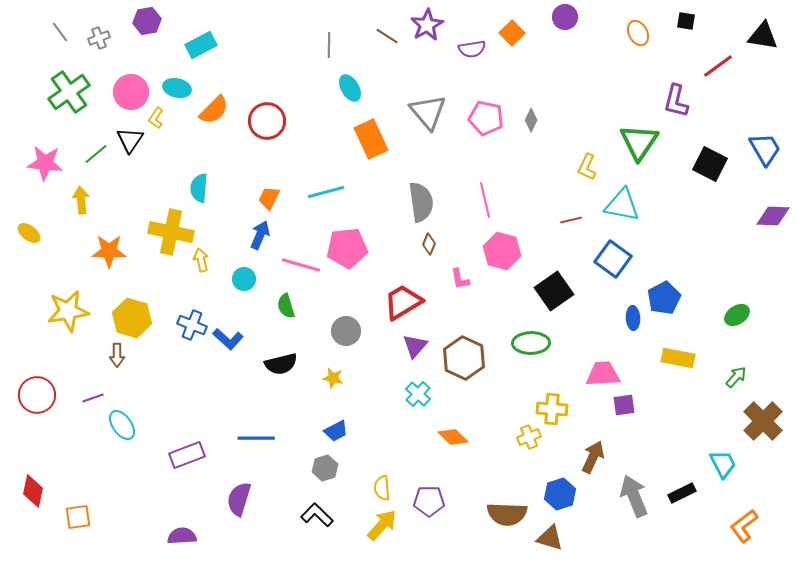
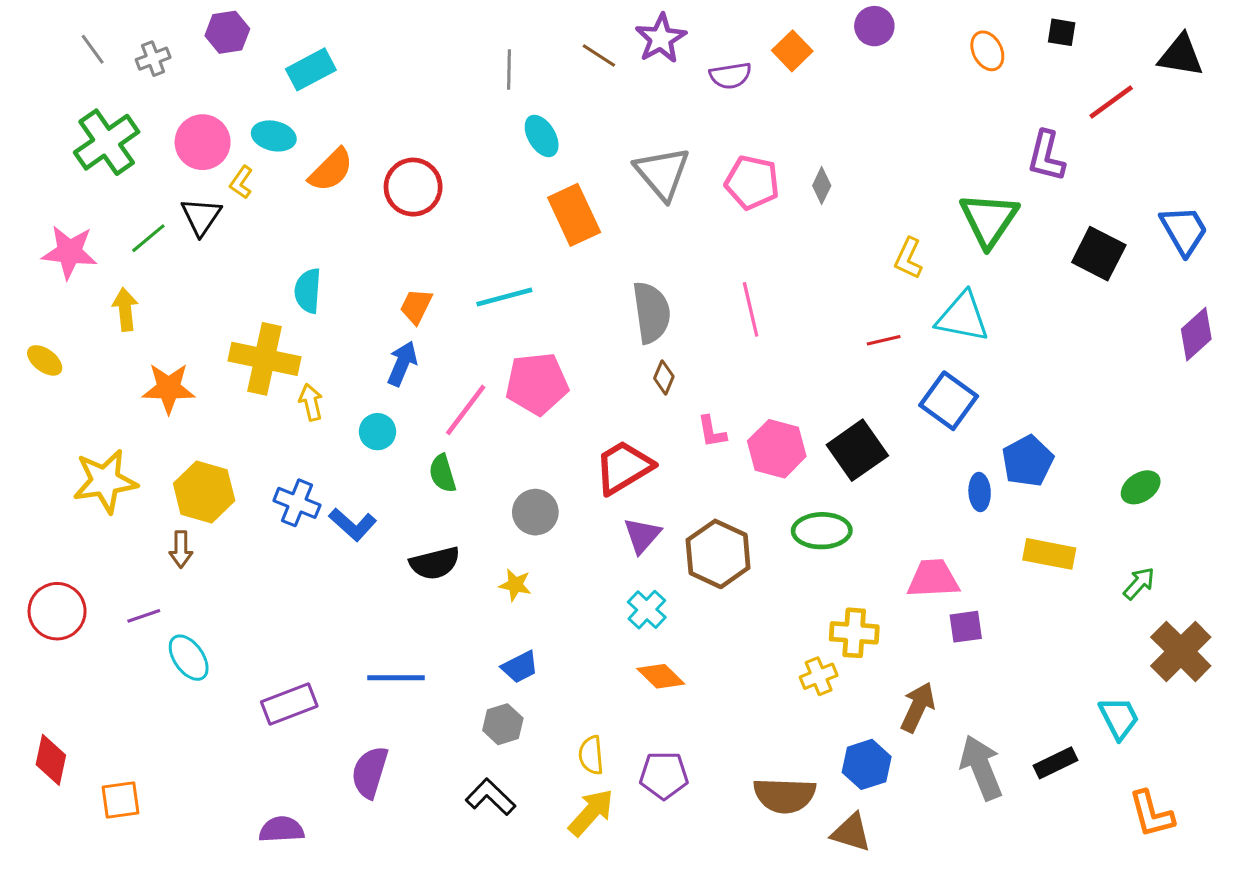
purple diamond: (773, 216) -> (1196, 334), turned -44
pink hexagon: (502, 251) -> (777, 449), moved
pink line: (301, 265) -> (466, 410), turned -69
orange diamond: (453, 437) -> (661, 676), moved
orange L-shape: (744, 526) -> (1151, 814), turned -68

